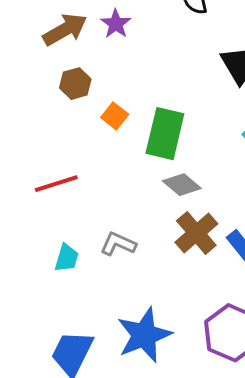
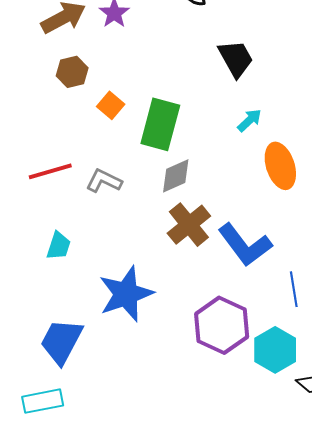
gray diamond: (182, 185) -> (176, 176), turned -66
gray L-shape: (118, 244) -> (104, 181), moved
blue star: (144, 335) -> (126, 294), moved

